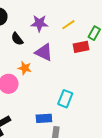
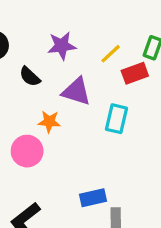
yellow line: (68, 25) -> (111, 54), moved
cyan rectangle: (65, 99) -> (116, 119), moved

